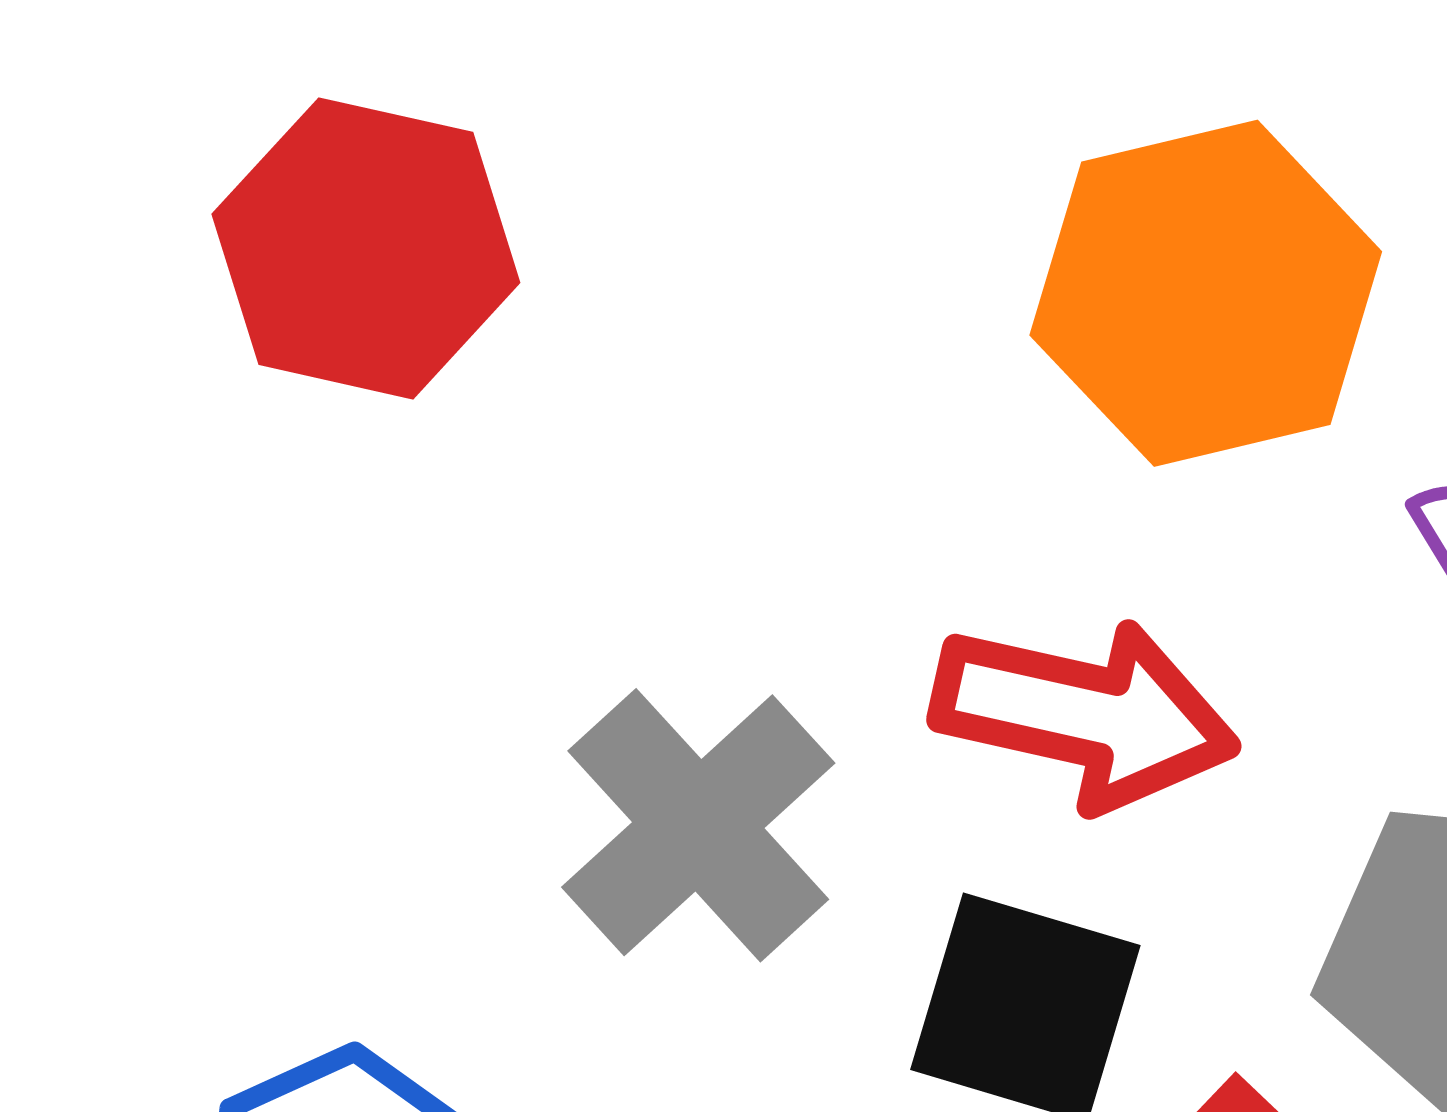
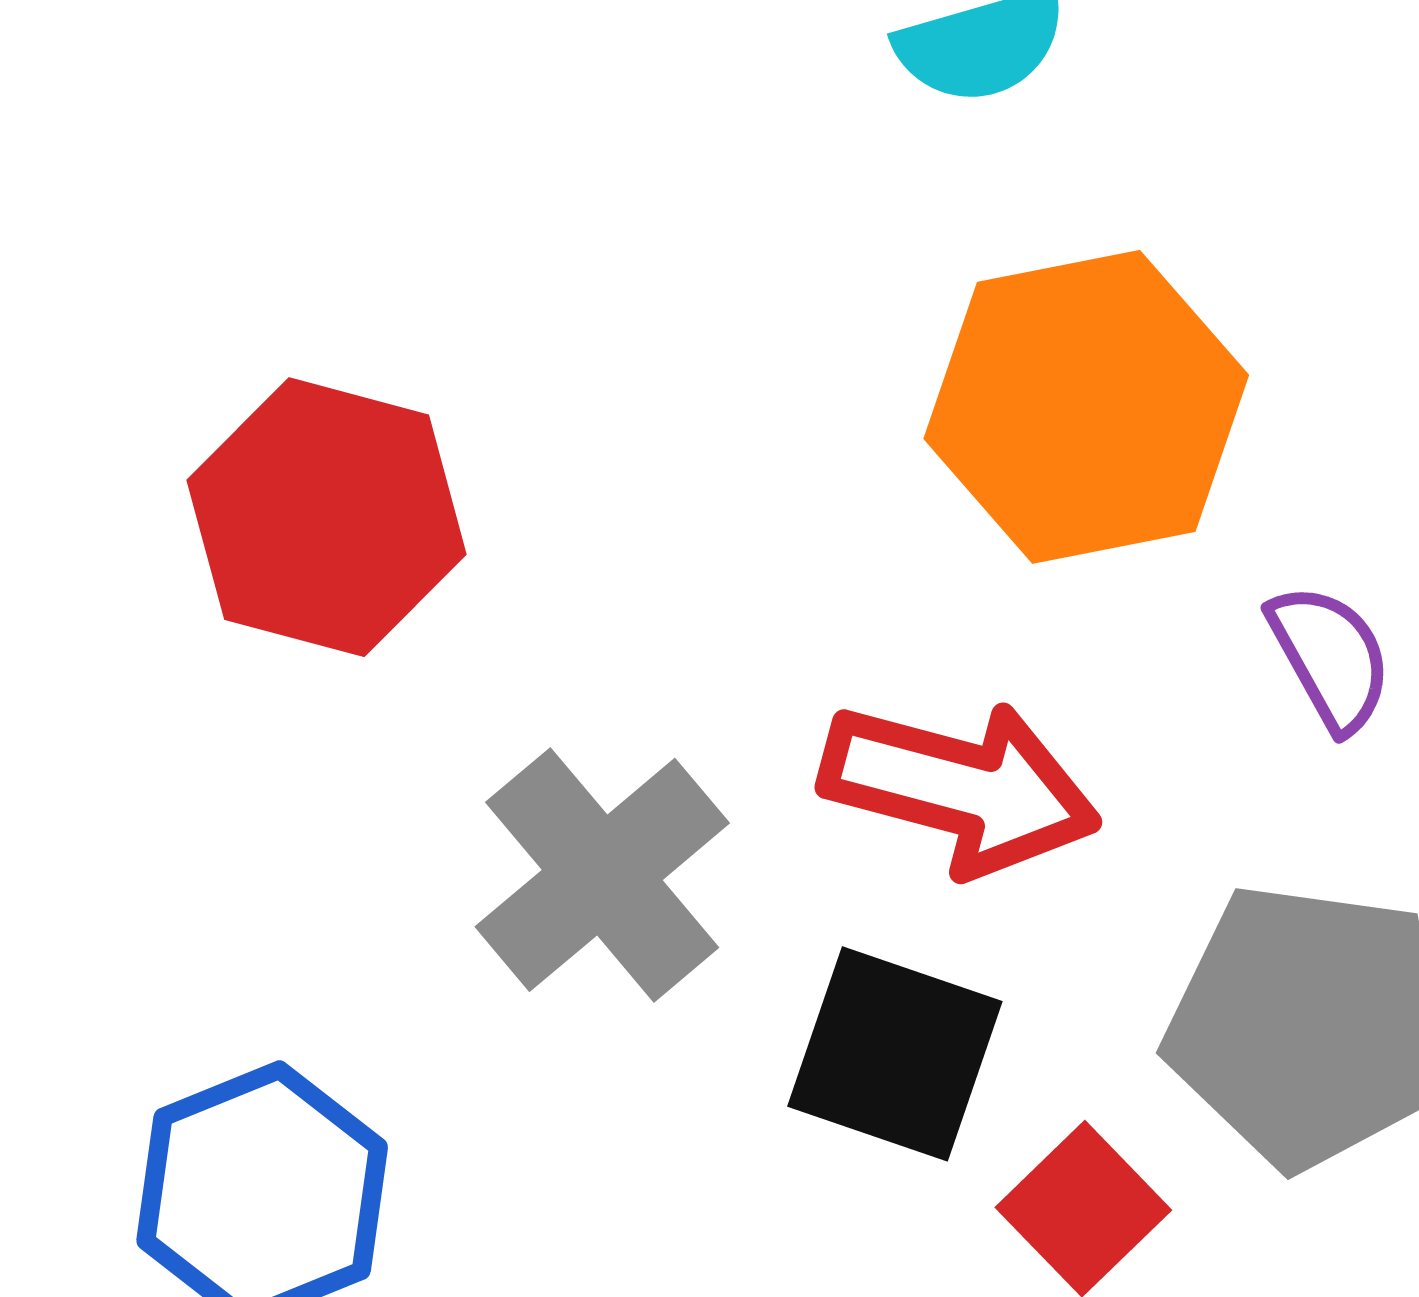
red hexagon: (366, 248) -> (327, 517), moved

